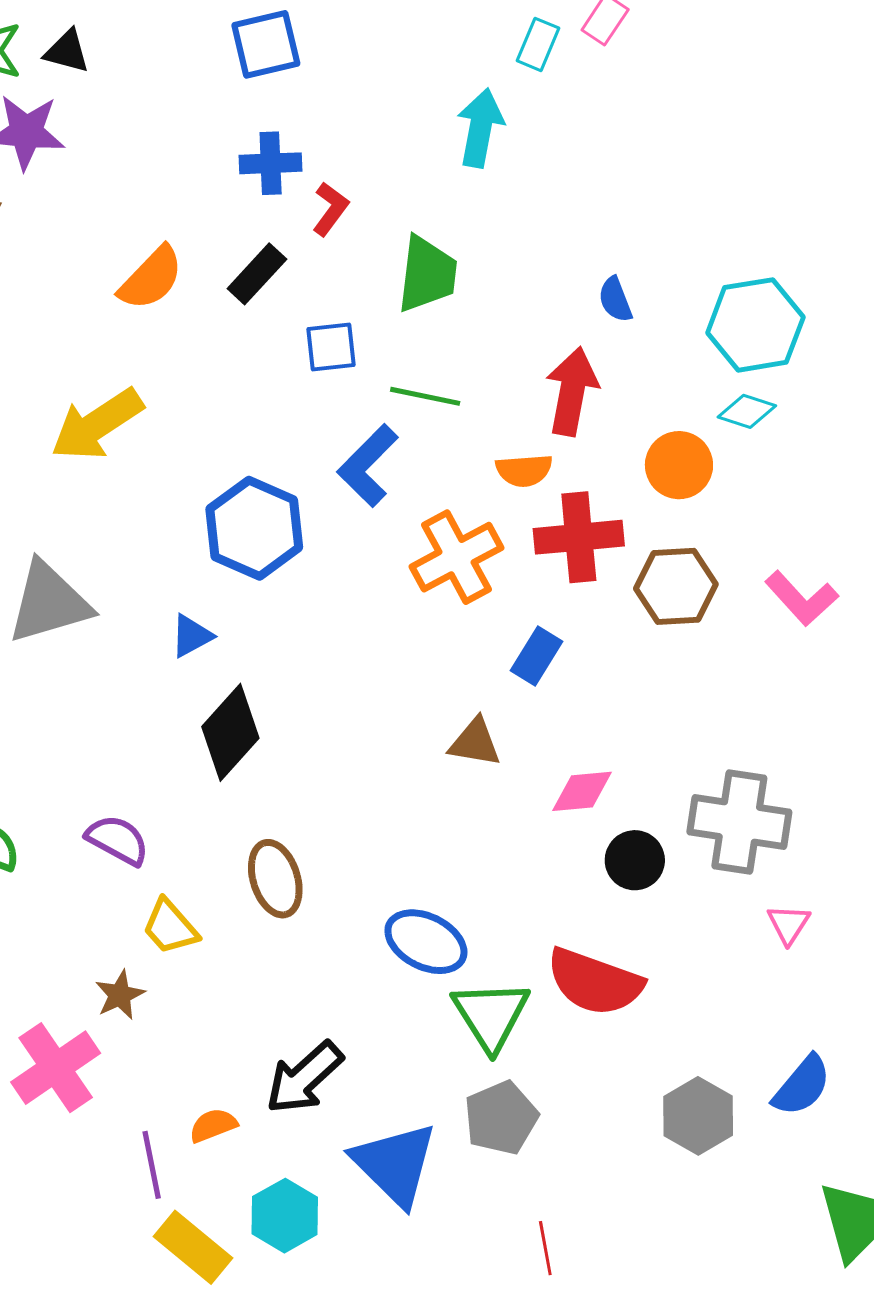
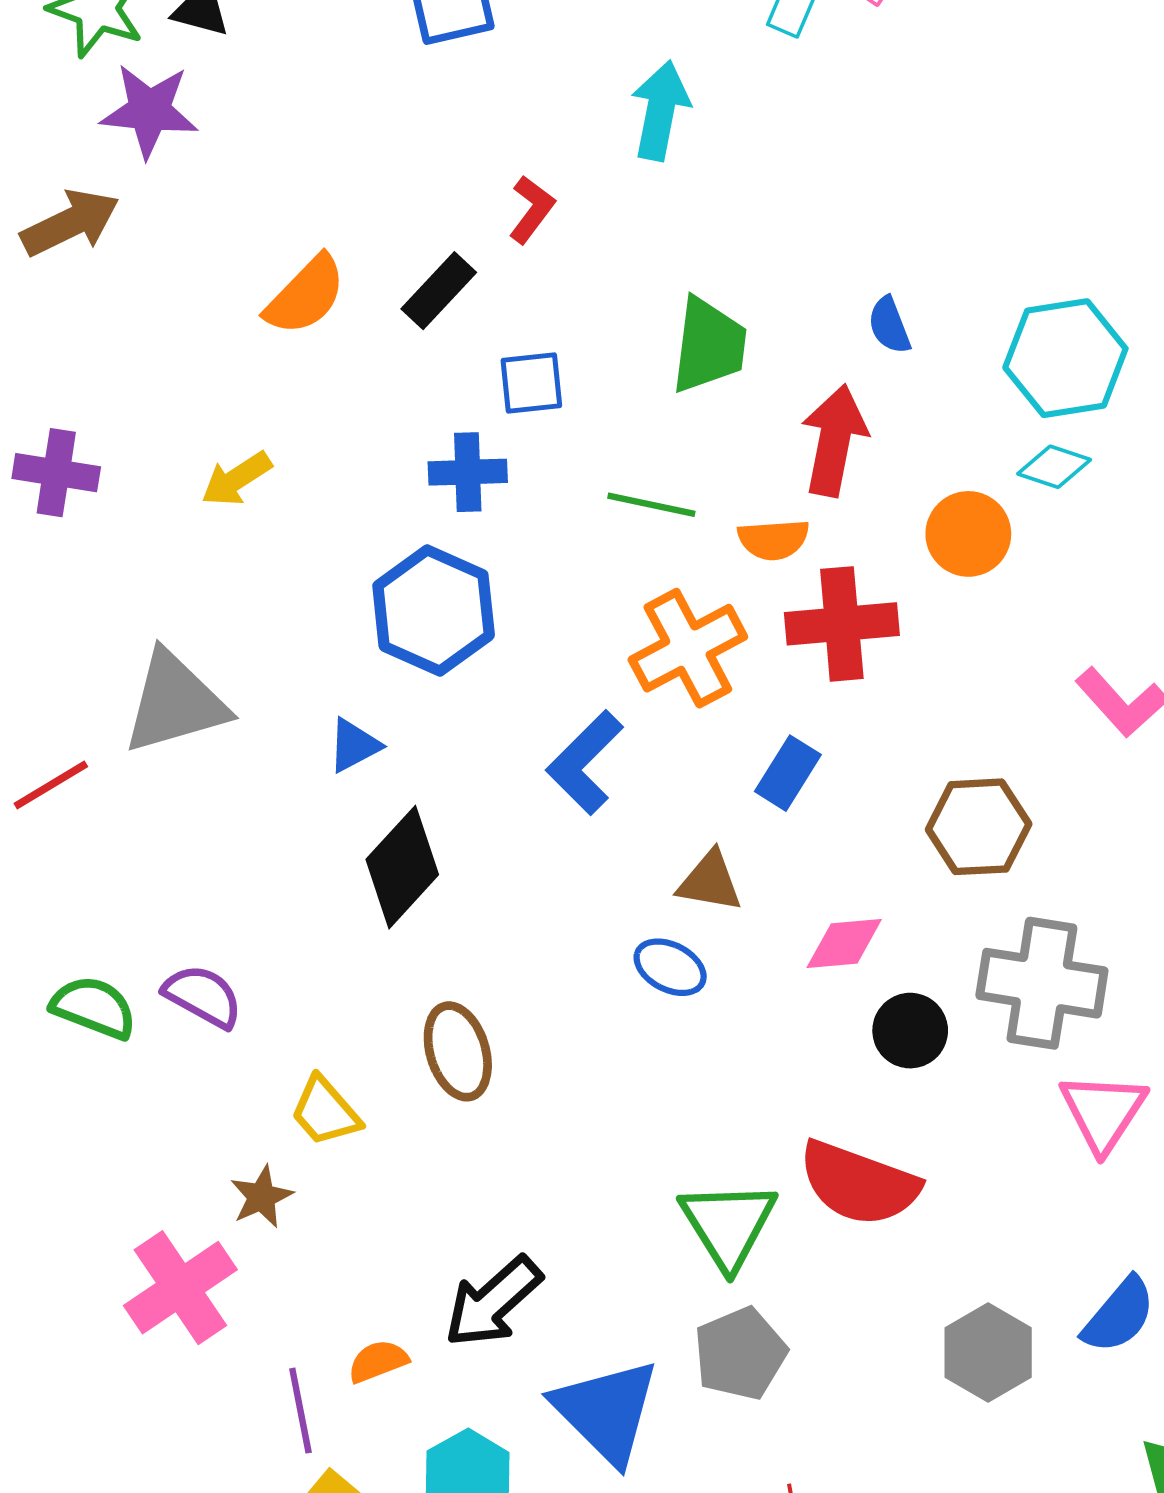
cyan arrow: (480, 128) -> (660, 110), moved
blue cross: (271, 163) -> (468, 472), moved
green trapezoid: (427, 274) -> (709, 345), moved
green line: (425, 396) -> (651, 505), moved
yellow arrow: (97, 424) -> (236, 479), size x0.6
blue L-shape: (368, 466) -> (585, 763), moved
brown hexagon: (676, 586) -> (979, 827), moved
purple semicircle: (118, 840) -> (203, 996), moved
pink triangle: (789, 924) -> (1103, 1112), size x1.6
blue ellipse: (426, 942) -> (670, 967), moved, size x0.7

